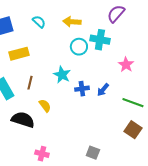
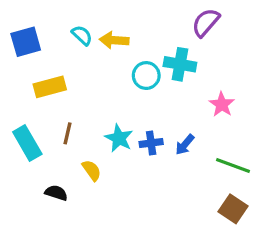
yellow arrow: (72, 22) -> (114, 40), moved
cyan star: (62, 75) -> (119, 138), moved
black semicircle: (23, 120) -> (56, 193), size x0.6

